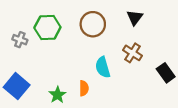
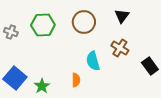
gray cross: (20, 40) -> (11, 32), moved
green star: (57, 95) -> (42, 86), moved

